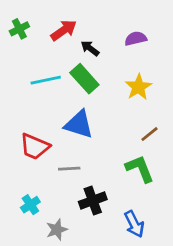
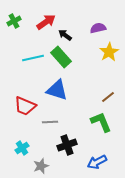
yellow star: (138, 87) -> (109, 52), moved
blue arrow: (134, 224) -> (97, 162), turned 90

